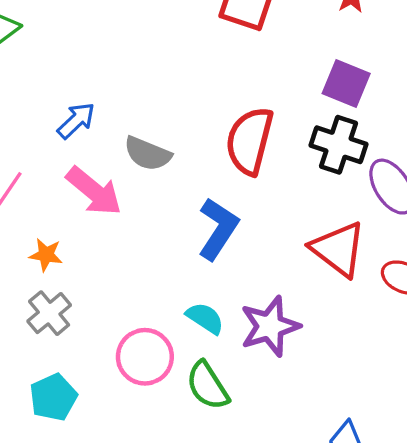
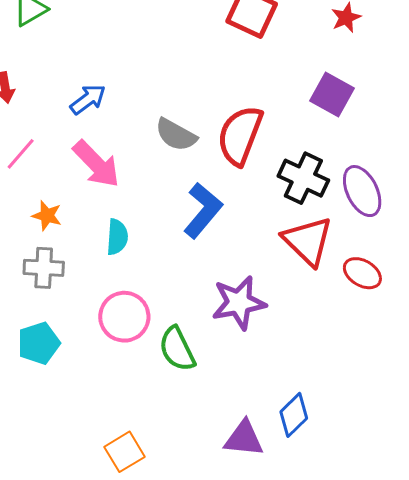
black cross: (338, 145) -> (303, 178), moved
gray semicircle: (148, 154) -> (176, 135), moved
gray cross: (49, 313) -> (44, 268), turned 36
cyan semicircle: (205, 318) -> (117, 237), moved, turned 54

